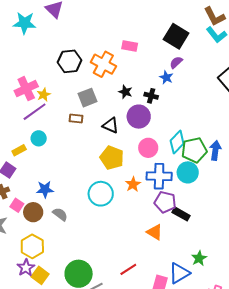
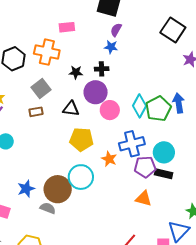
pink circle: (148, 148) -> (110, 110), moved
cyan circle: (188, 172) -> (164, 152), moved
brown circle: (33, 212) -> (58, 189), moved, size x1.4

